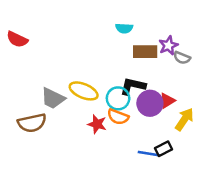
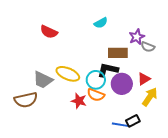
cyan semicircle: (124, 28) -> (101, 23), turned -32
red semicircle: (17, 39) -> (49, 32), moved
brown rectangle: (145, 52) -> (118, 53), moved
red triangle: (167, 101) -> (144, 79), moved

